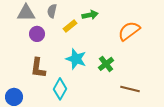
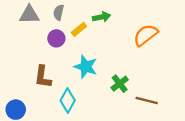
purple circle: (37, 34) -> (56, 38), moved
green cross: (106, 64) -> (120, 84), moved

